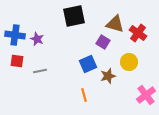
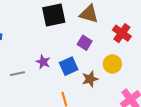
brown triangle: (115, 24) -> (89, 14), moved
purple star: (37, 39) -> (43, 62), moved

